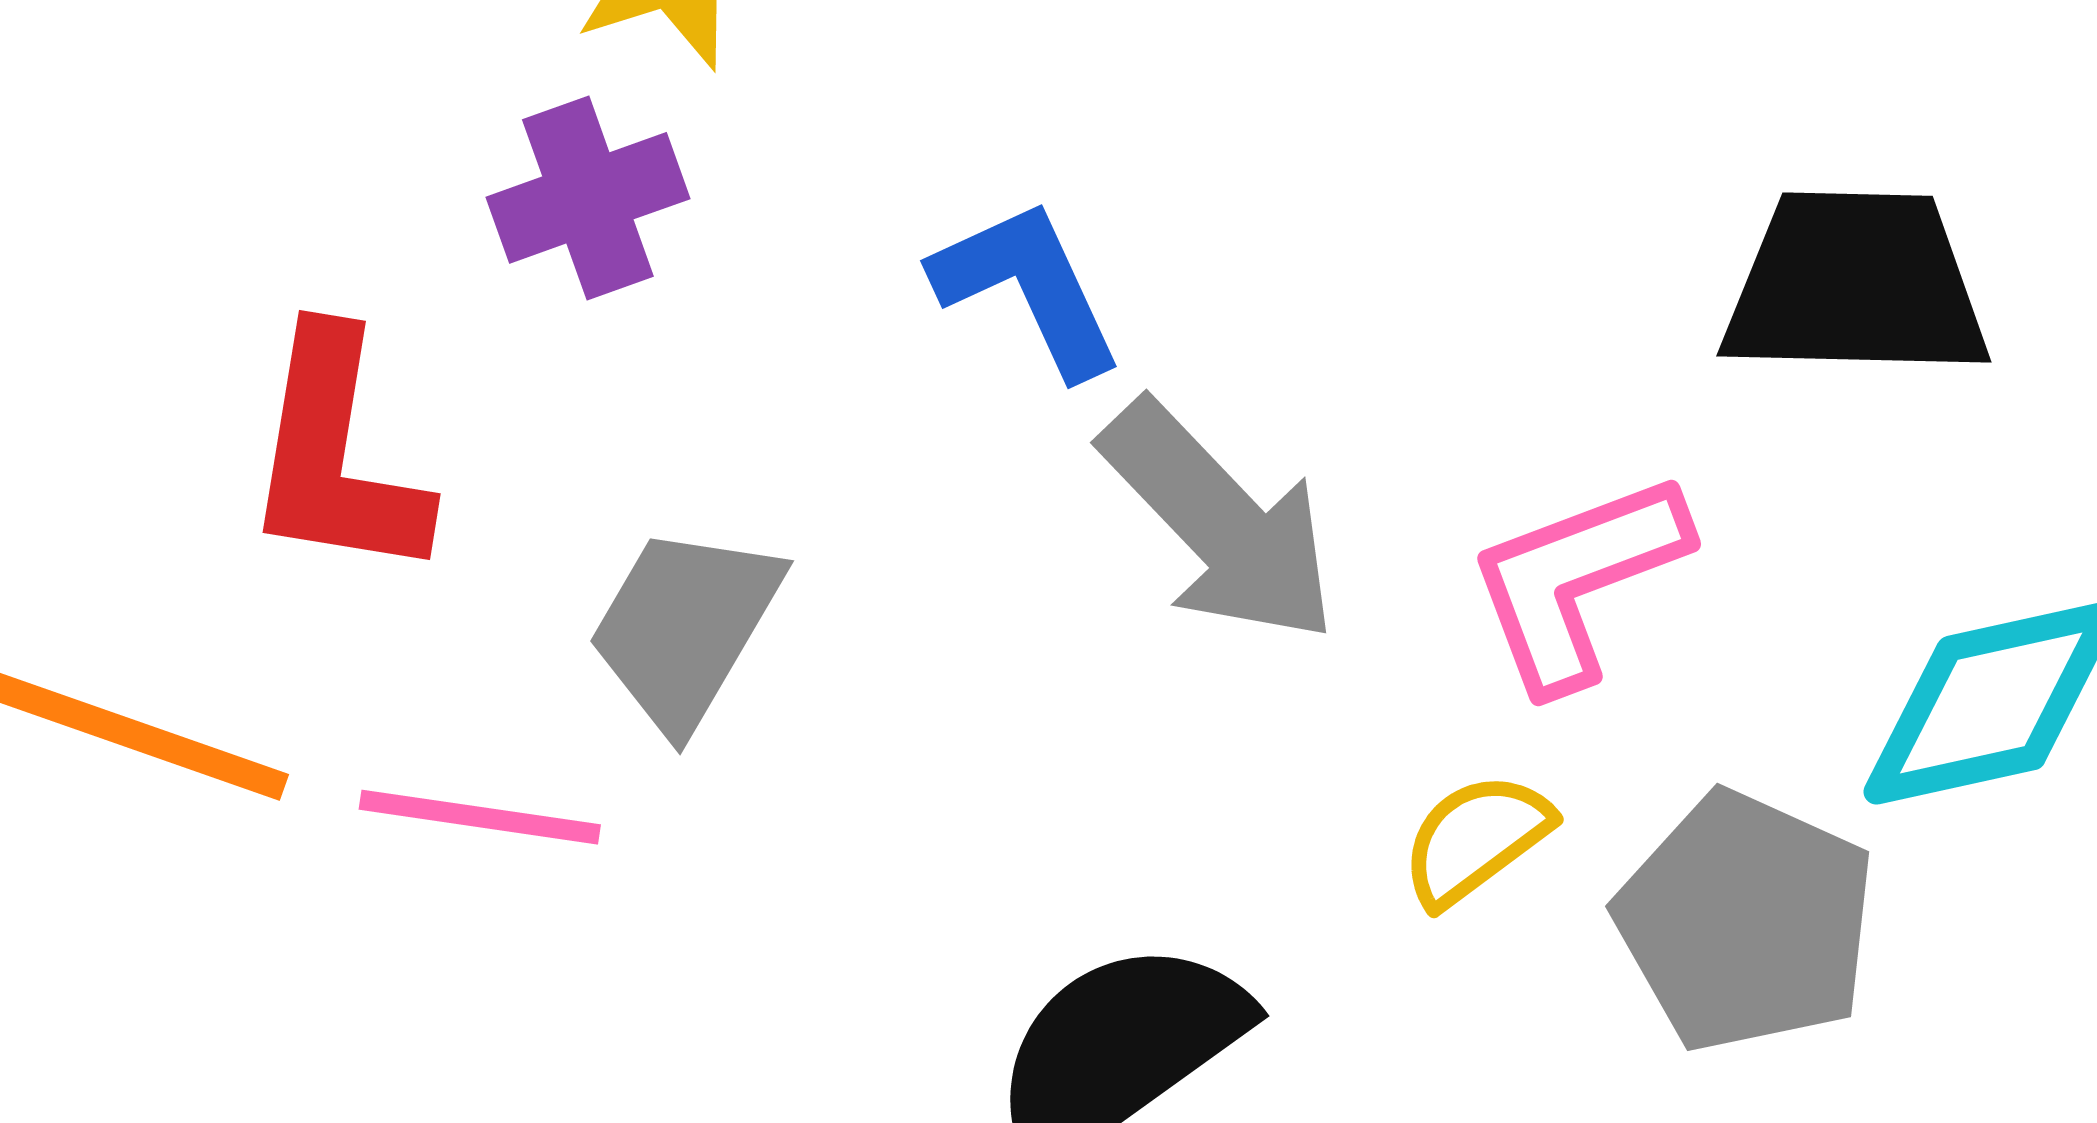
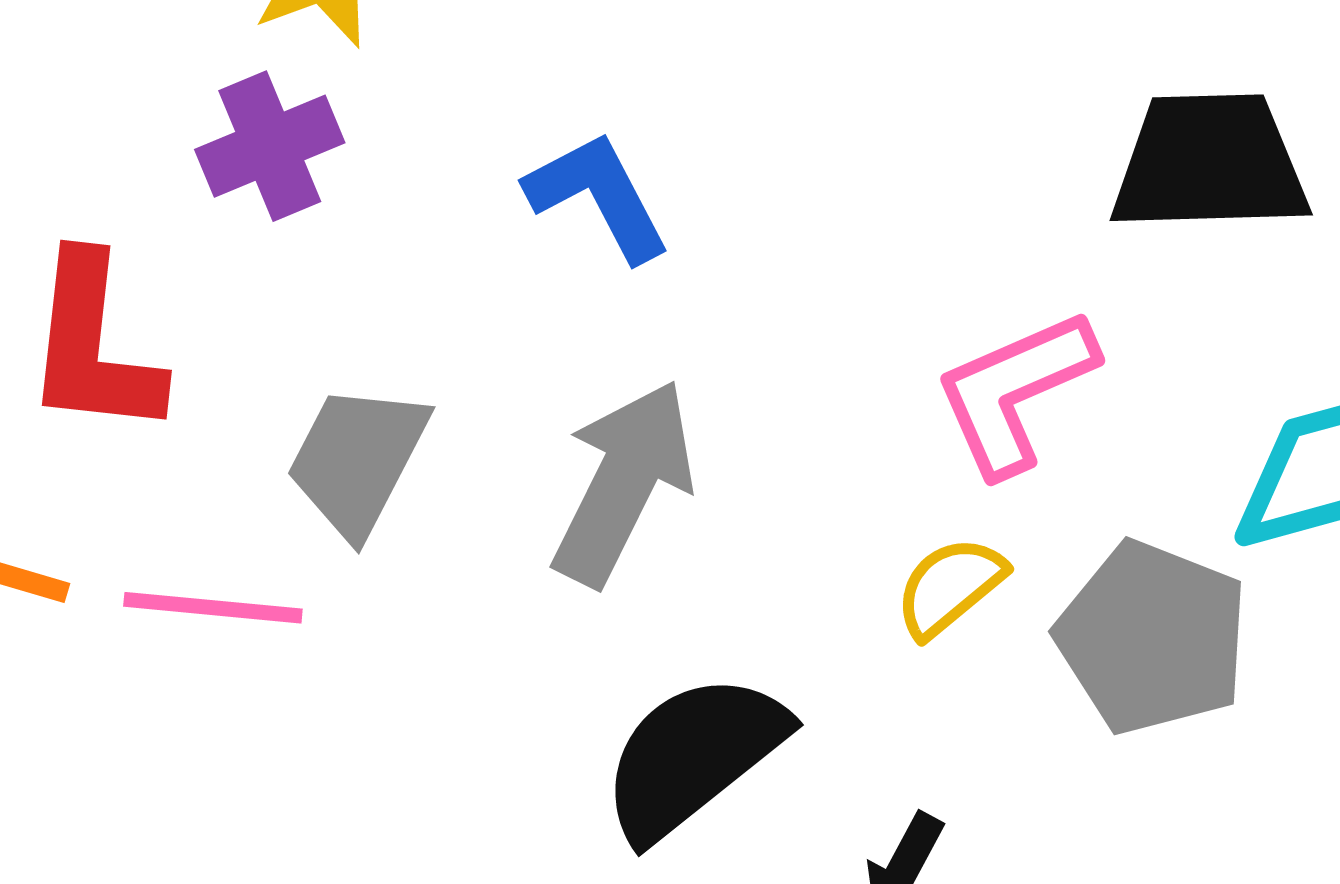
gray arrow: (1220, 522) -> (623, 483), moved, turned -107

